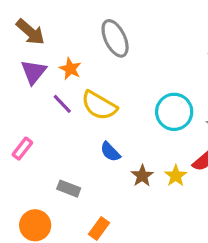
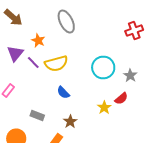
purple triangle: (34, 72) -> (15, 54), moved
yellow semicircle: (99, 105) -> (56, 64), turned -45
brown star: (142, 176) -> (70, 122), moved

